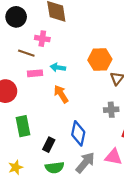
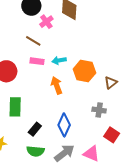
pink cross: (42, 39) -> (46, 22), moved, turned 32
orange hexagon: (100, 60) -> (84, 71), moved
cyan arrow: (58, 67) -> (59, 60), turned -32

